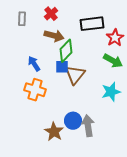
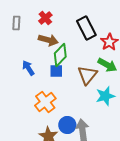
black rectangle: (92, 24) -> (86, 28), turned 70
brown triangle: (75, 75) -> (87, 75), moved
orange cross: (35, 90) -> (45, 102), moved, turned 35

